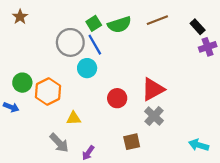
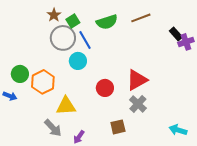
brown star: (20, 17) -> (54, 15), moved
green square: (94, 23) -> (73, 21), moved
black rectangle: (198, 27) -> (176, 34), moved
yellow triangle: (74, 118) -> (66, 106), size x1.5

